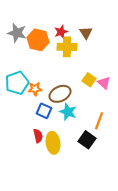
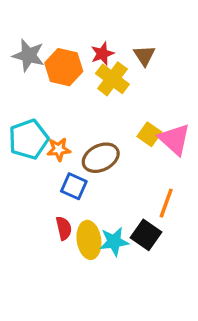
yellow cross: (67, 47) -> (112, 79), turned 36
pink triangle: (104, 83) -> (175, 139), size x1.5
cyan star: (68, 112) -> (114, 242), moved, turned -30

